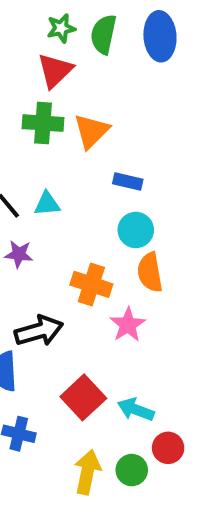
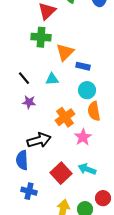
orange triangle: (91, 131) -> (65, 52), moved
cyan triangle: (47, 204) -> (52, 79), moved
orange cross: (91, 284) -> (65, 117), turned 36
cyan arrow: (136, 410) -> (87, 169), moved

